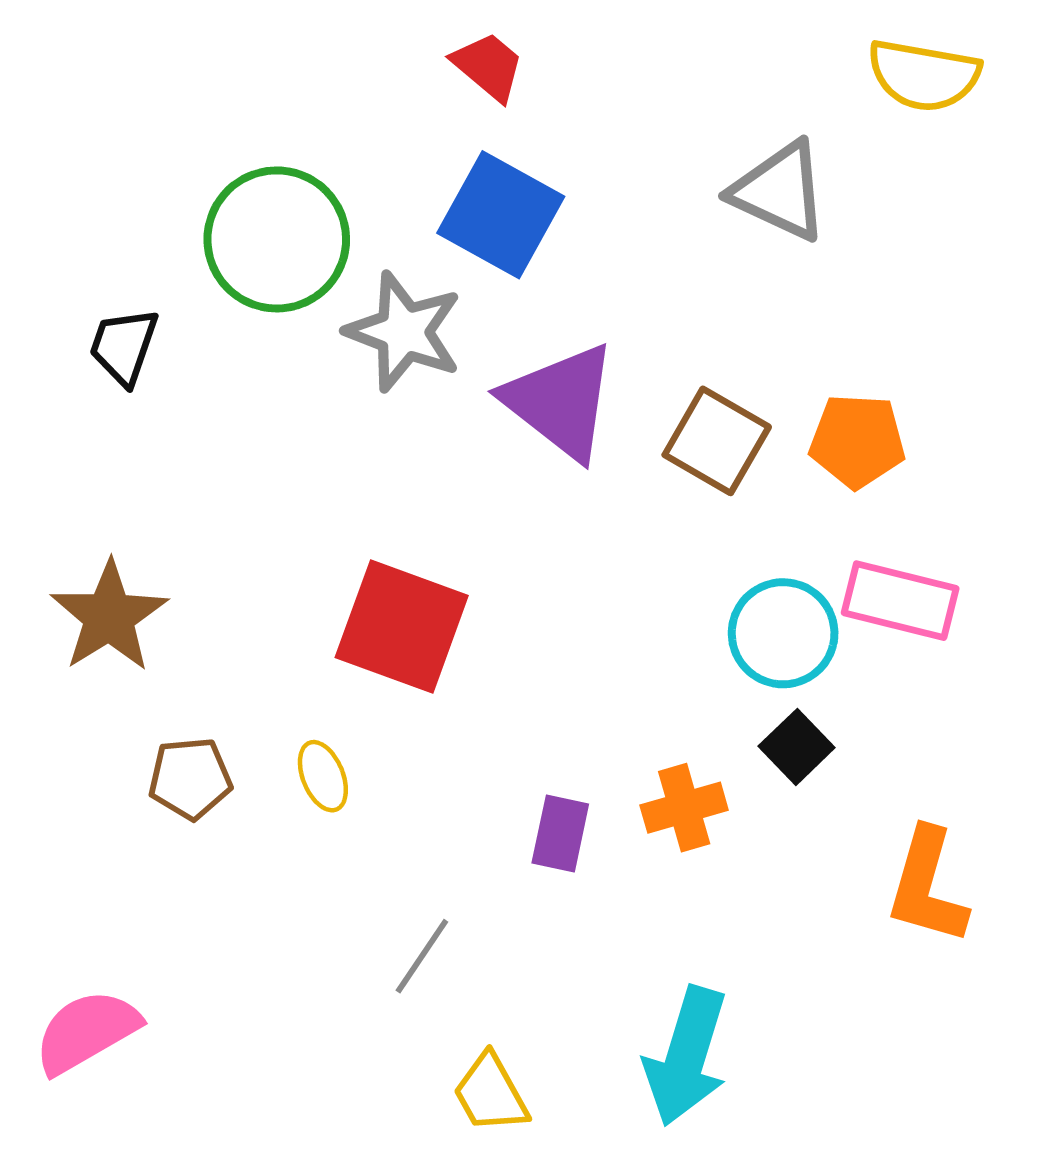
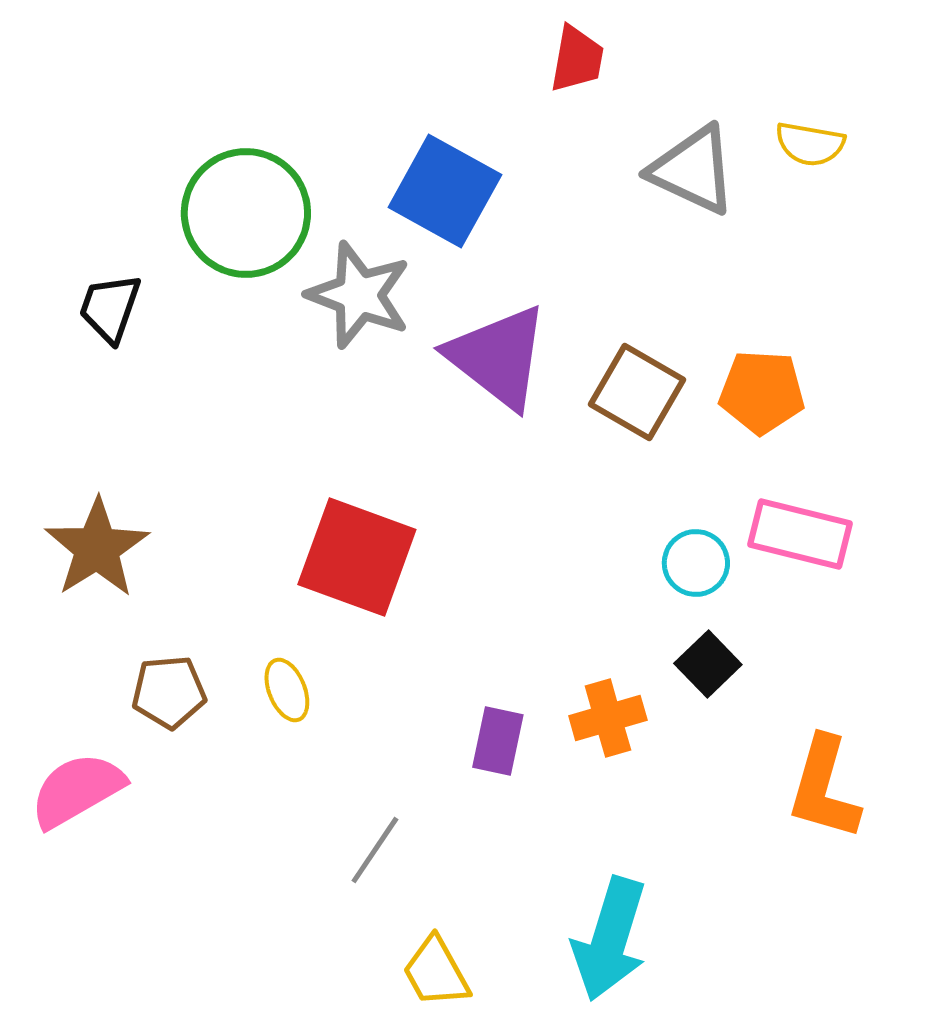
red trapezoid: (488, 66) -> (577, 59), moved, turned 60
yellow semicircle: (924, 75) -> (810, 144), moved, size x0.7
cyan circle: (783, 633) -> (696, 563), size x0.7
pink semicircle: (87, 1032) -> (77, 790), moved

